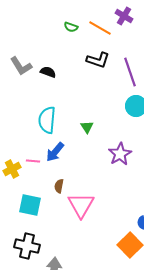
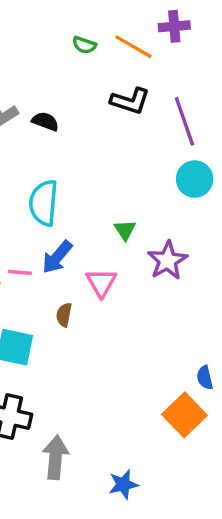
purple cross: (124, 16) -> (174, 26), turned -36
green triangle: (87, 127) -> (125, 230), moved
pink triangle: (81, 205) -> (101, 283), moved, size x0.7

